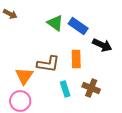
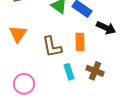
brown L-shape: (48, 64) -> (52, 47), turned 70
orange triangle: (24, 76) -> (18, 34), moved

